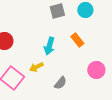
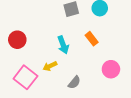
cyan arrow: (49, 46) -> (63, 45), turned -36

